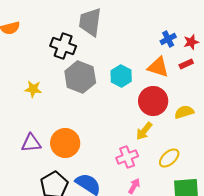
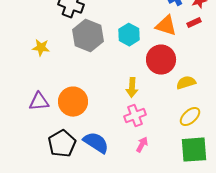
yellow semicircle: (184, 112) -> (186, 83), moved
yellow arrow: (144, 131) -> (132, 88), moved, turned -36
yellow ellipse: (169, 158) -> (190, 117), moved

